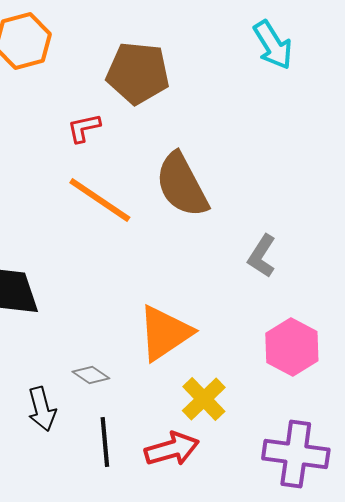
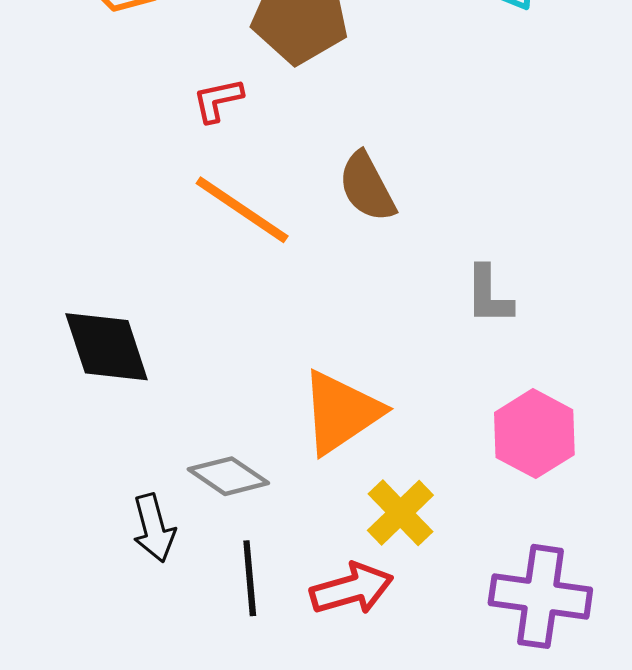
brown semicircle: (182, 185) -> (367, 187), size x0.7
gray L-shape: (262, 256) -> (489, 295), turned -33
gray diamond: (91, 375) -> (228, 476), size x1.4

